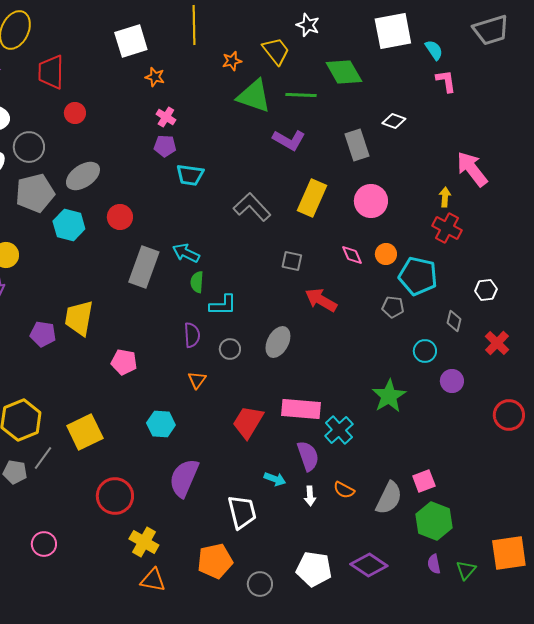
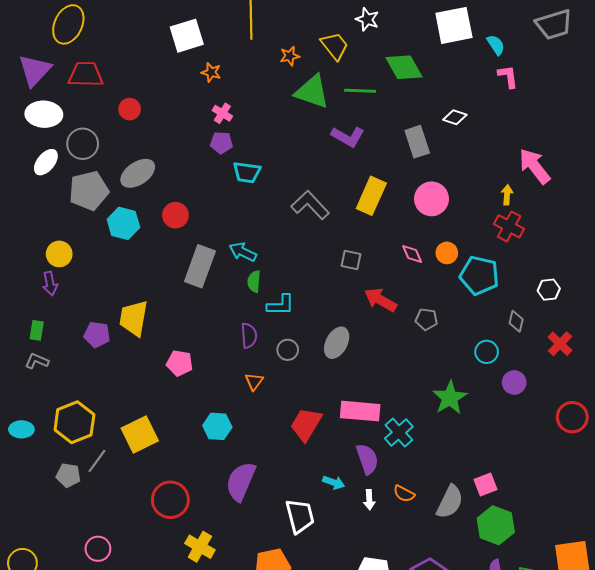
red trapezoid: (51, 72) -> (86, 74), moved, turned 90
gray pentagon: (393, 307) -> (426, 319), moved

